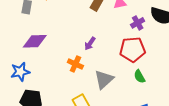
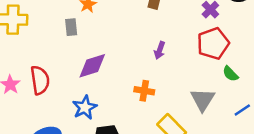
orange cross: (75, 64) -> (144, 91), moved
gray triangle: (104, 79) -> (203, 100), moved

